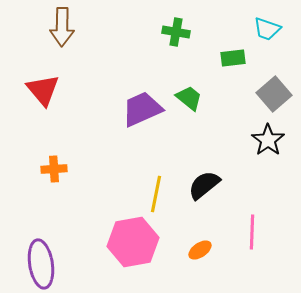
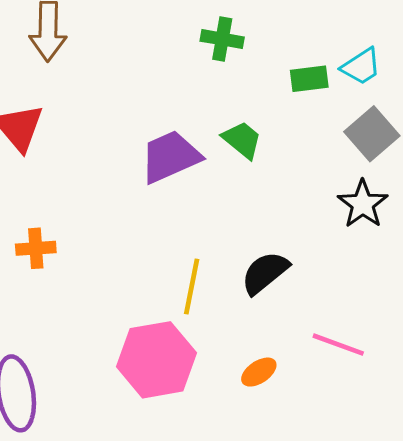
cyan trapezoid: (267, 29) -> (361, 67), moved, turned -52
pink line: (252, 232) -> (338, 345), turned -72

